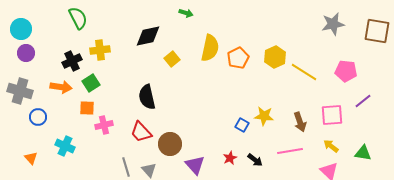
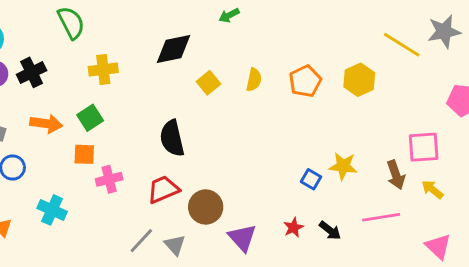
green arrow: (186, 13) -> (229, 15), turned 136
yellow semicircle: (210, 48) -> (254, 80), moved, size x0.6
black cross: (72, 61) -> (32, 72), moved
yellow line: (304, 72) -> (402, 45), moved
pink square: (332, 115) -> (424, 147), moved
red trapezoid: (141, 132) -> (163, 189), turned 110
yellow arrow: (331, 146) -> (432, 189), moved
gray line: (126, 167) -> (141, 241), turned 60

